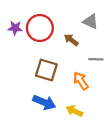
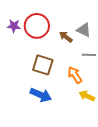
gray triangle: (91, 22) -> (84, 30), moved
yellow arrow: (74, 111) -> (87, 96), moved

